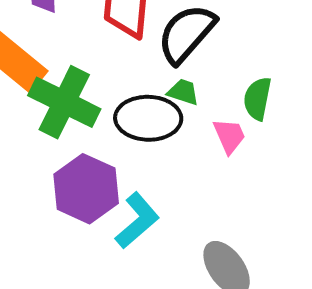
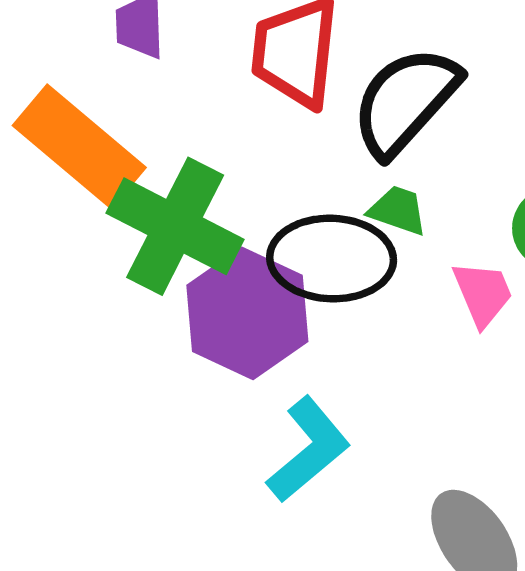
purple hexagon: (86, 189) -> (247, 313), moved

